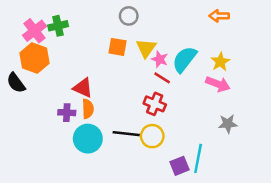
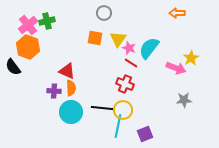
yellow star: (220, 62) -> (191, 58), moved
cyan line: (198, 158) -> (118, 126), moved

